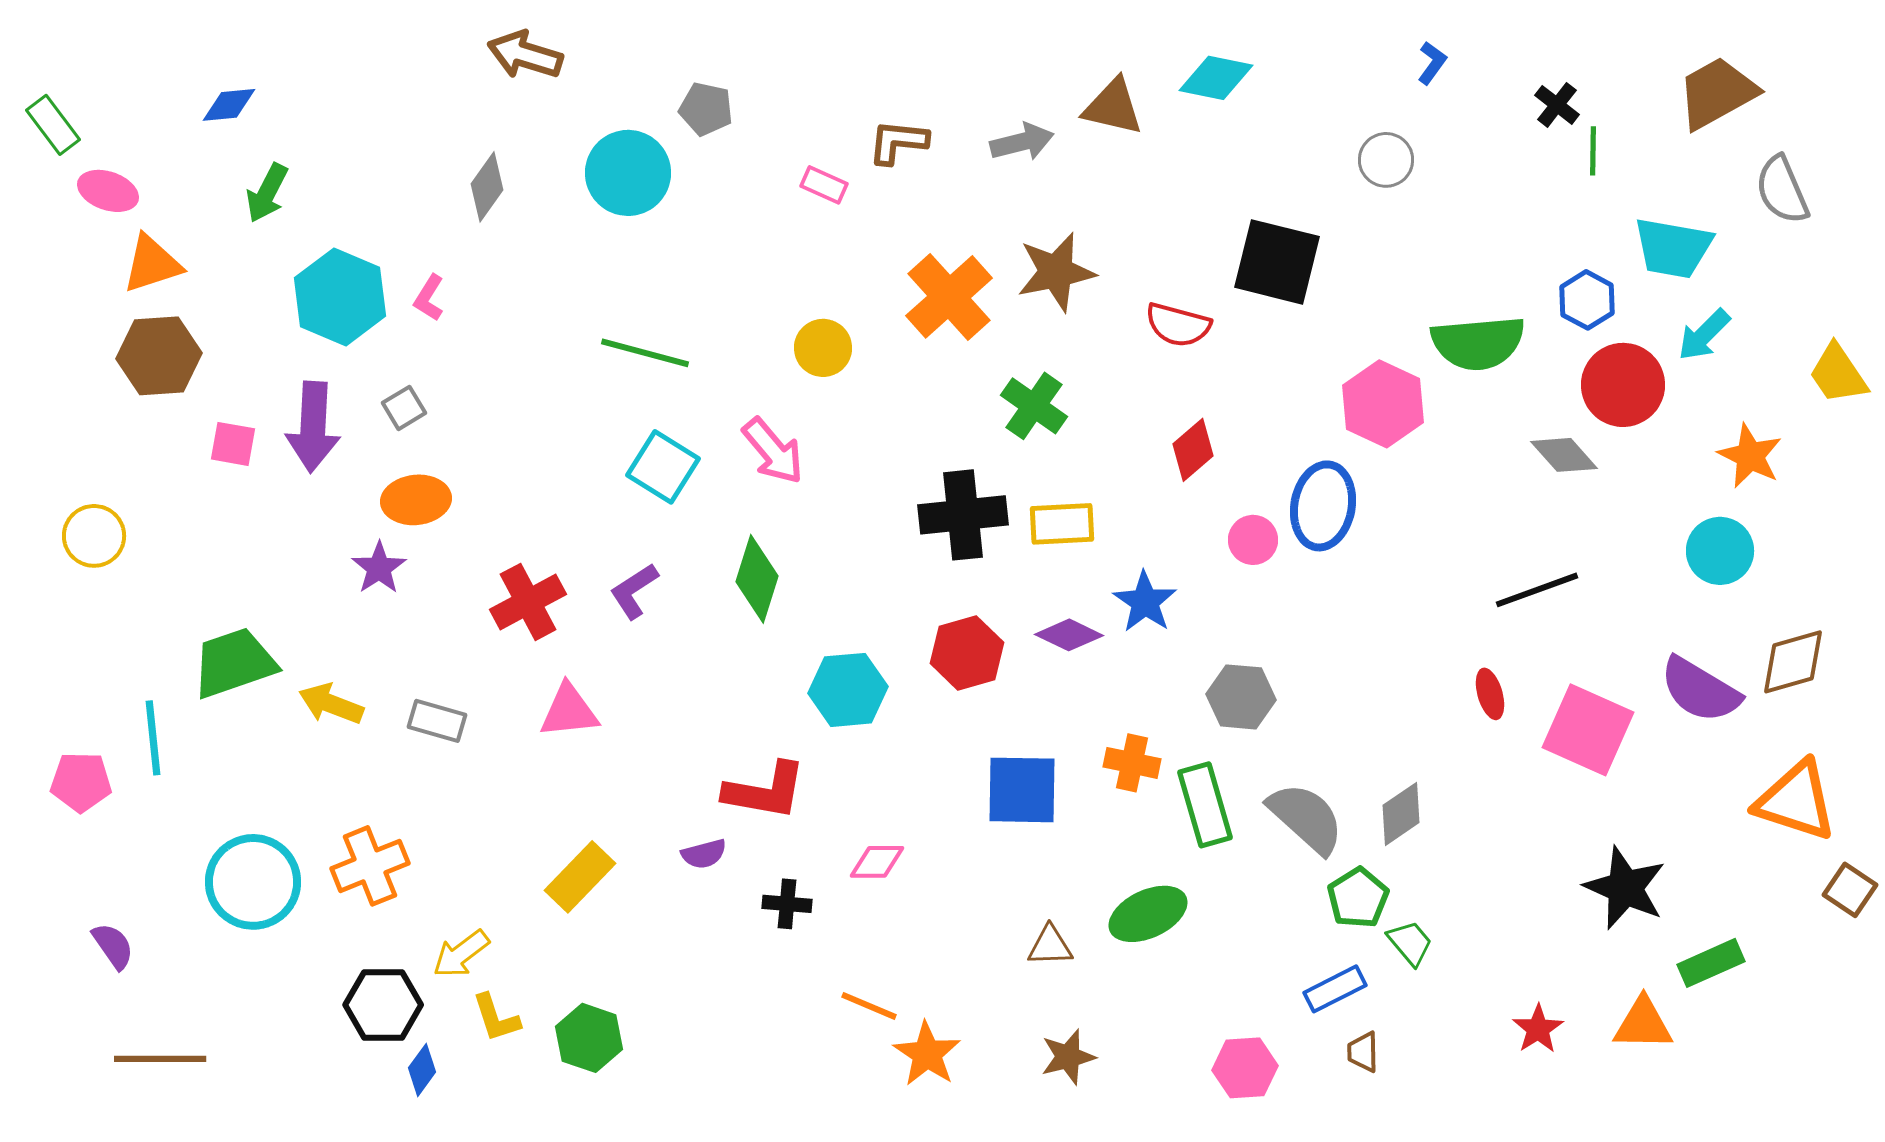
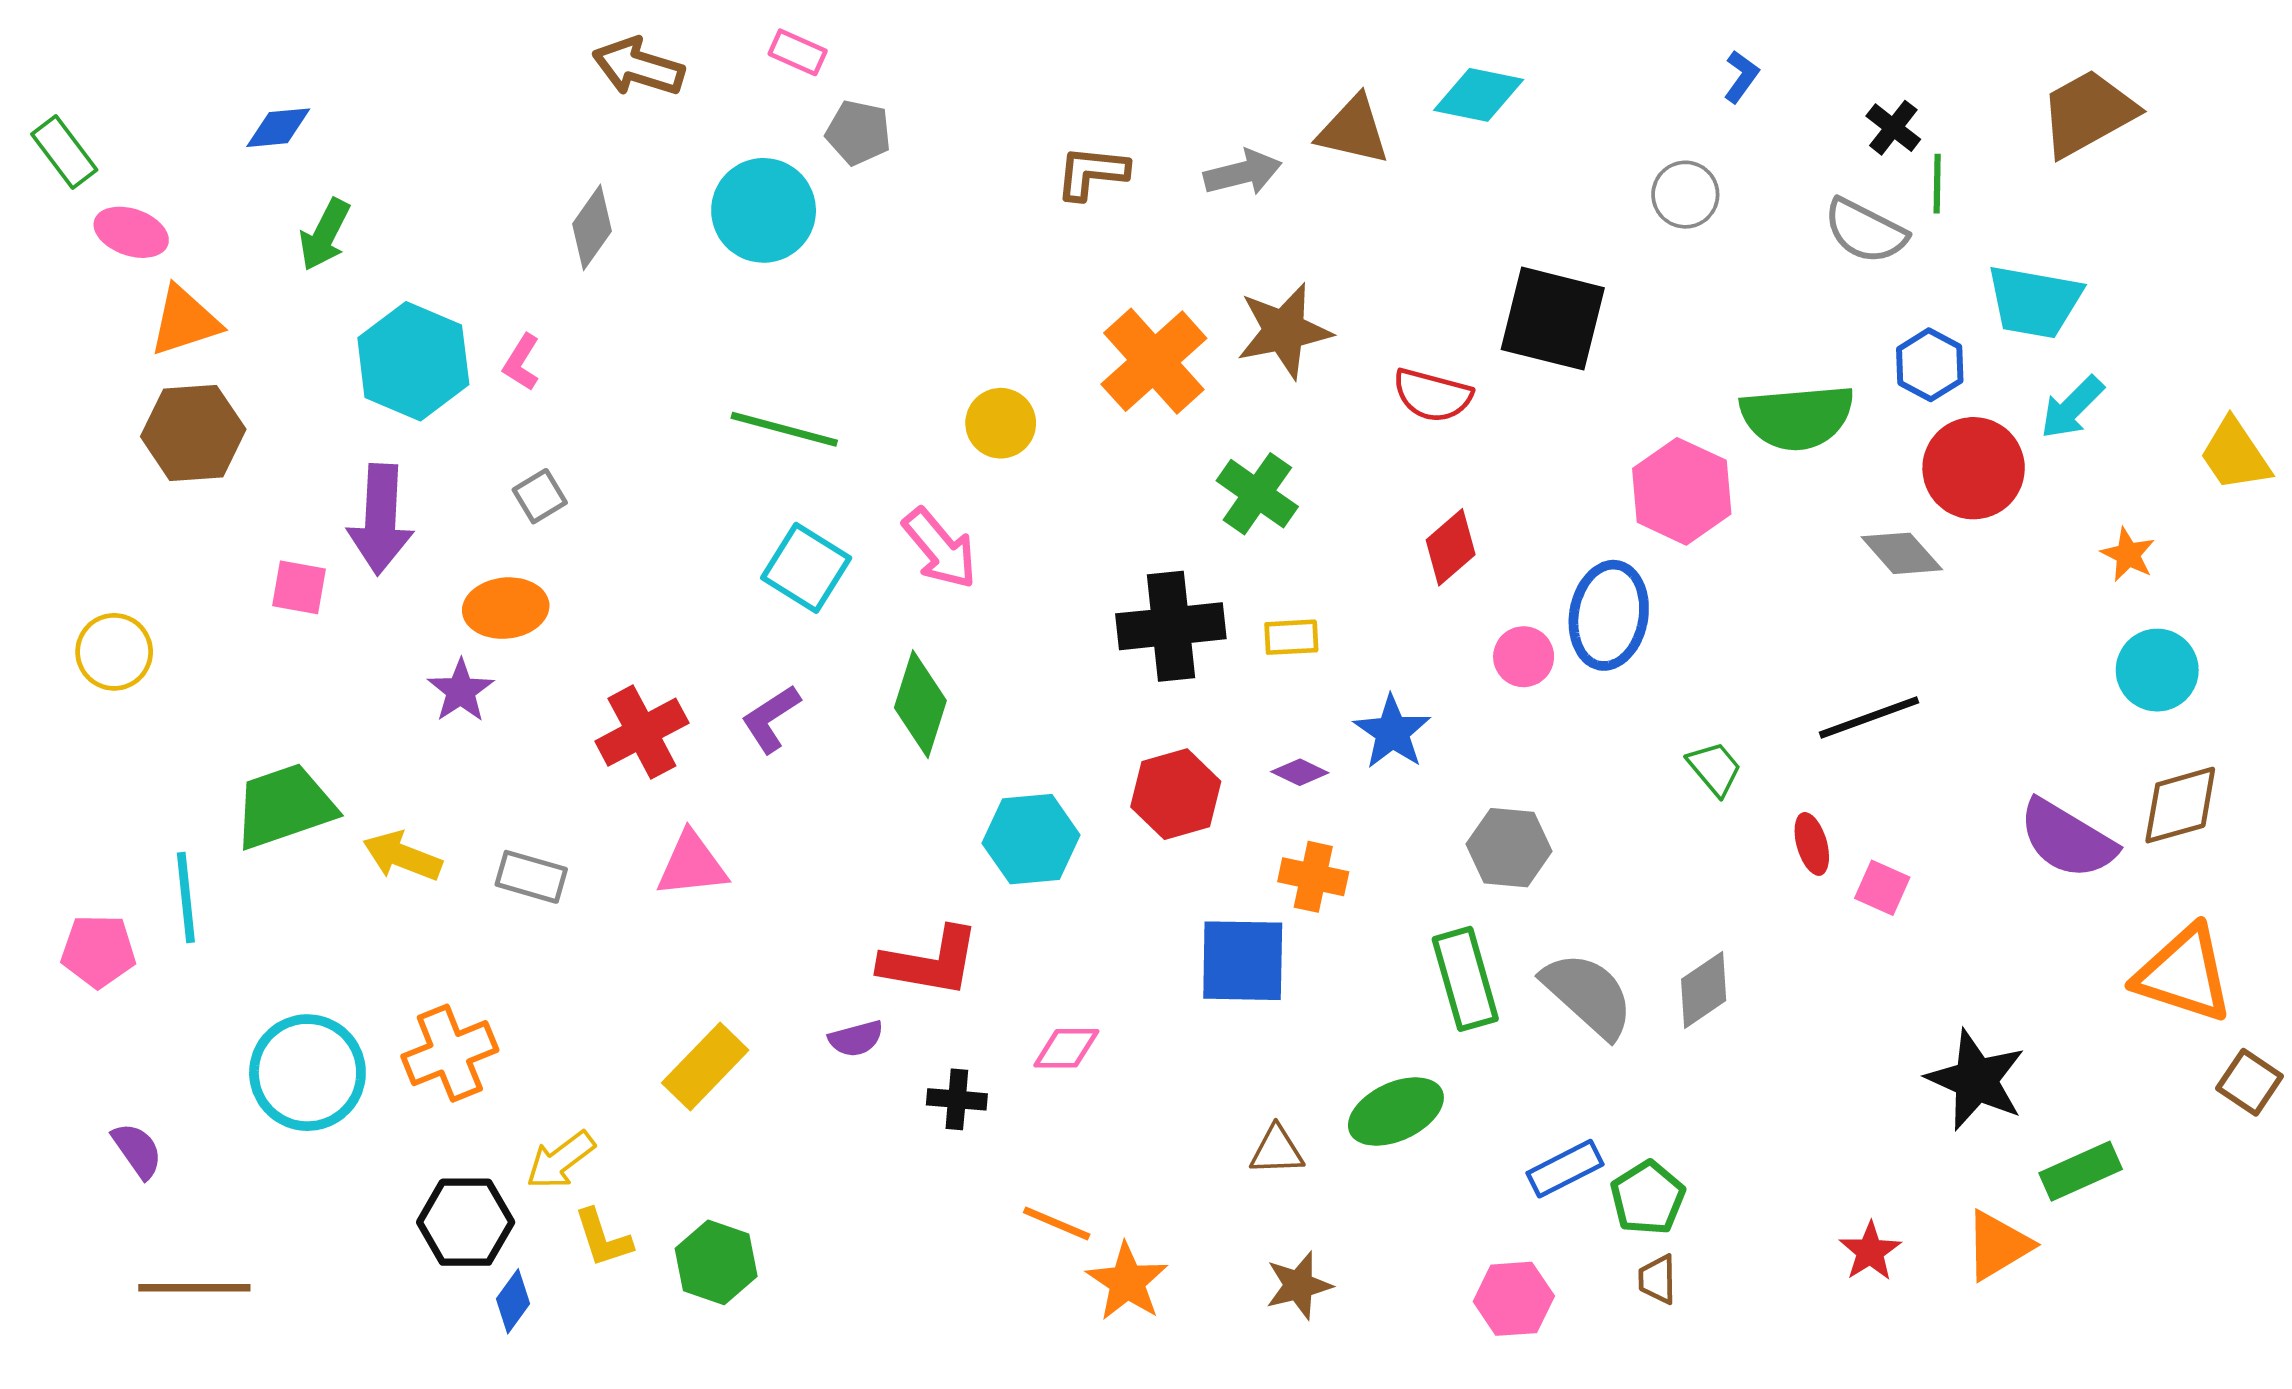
pink rectangle: (824, 185) -> (798, 52), moved
gray semicircle: (1782, 190) -> (1865, 231), moved, turned -40
gray square: (404, 408) -> (540, 496), moved
pink square: (233, 444) -> (299, 587), moved
orange star: (1750, 456) -> (2128, 555), size x0.7
yellow rectangle: (1062, 524) -> (1291, 637), size x0.7
cyan circle: (1720, 551) -> (2157, 670), moved
purple diamond: (1069, 635) -> (1300, 772), size x0.7
pink square: (1588, 730) -> (1882, 888), moved, size x0.5
orange cross: (1132, 763) -> (1313, 877), moved
green pentagon: (1358, 898) -> (1648, 1198), moved
green trapezoid: (1410, 943) -> (1715, 769), moved
blue rectangle: (1335, 989) -> (1565, 1169), moved
orange triangle: (1643, 1024) -> (1998, 1245), turned -32

